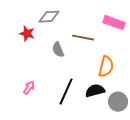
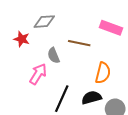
pink arrow: (29, 88) -> (38, 74), moved, size x1.5

